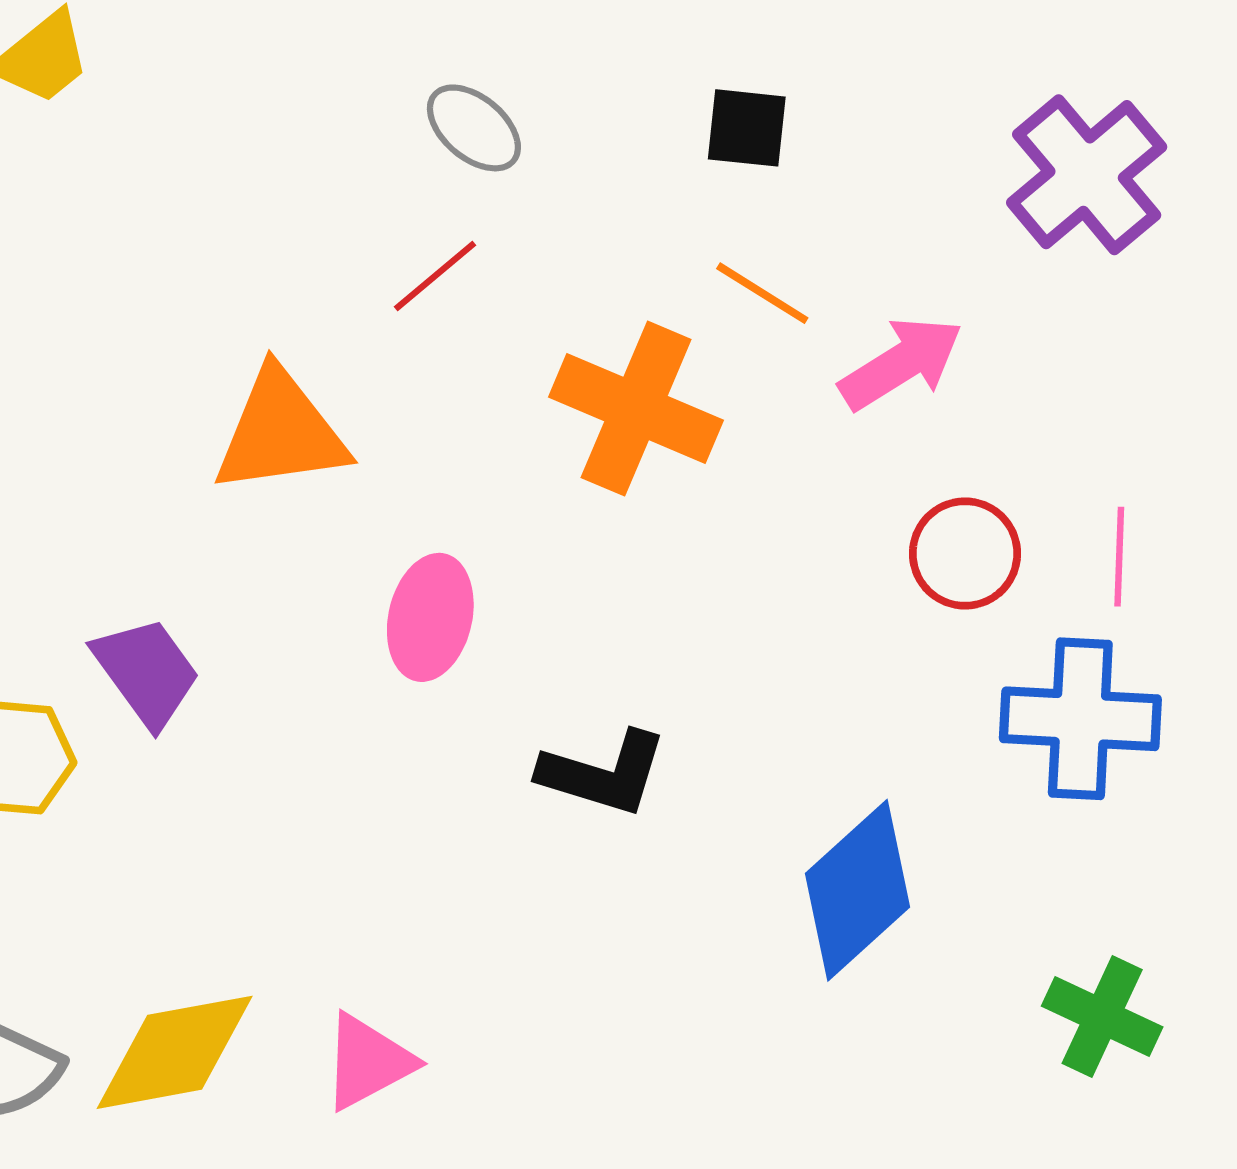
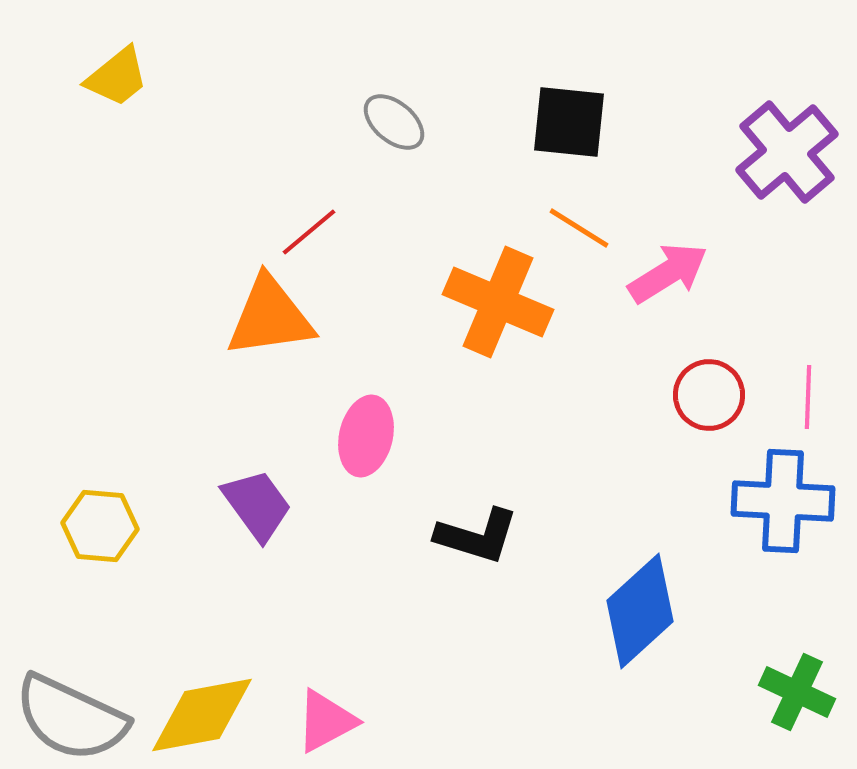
black square: (747, 128) -> (569, 122), size x1.4
red line: (435, 276) -> (309, 232), moved
purple trapezoid: (147, 672) -> (257, 505), moved

